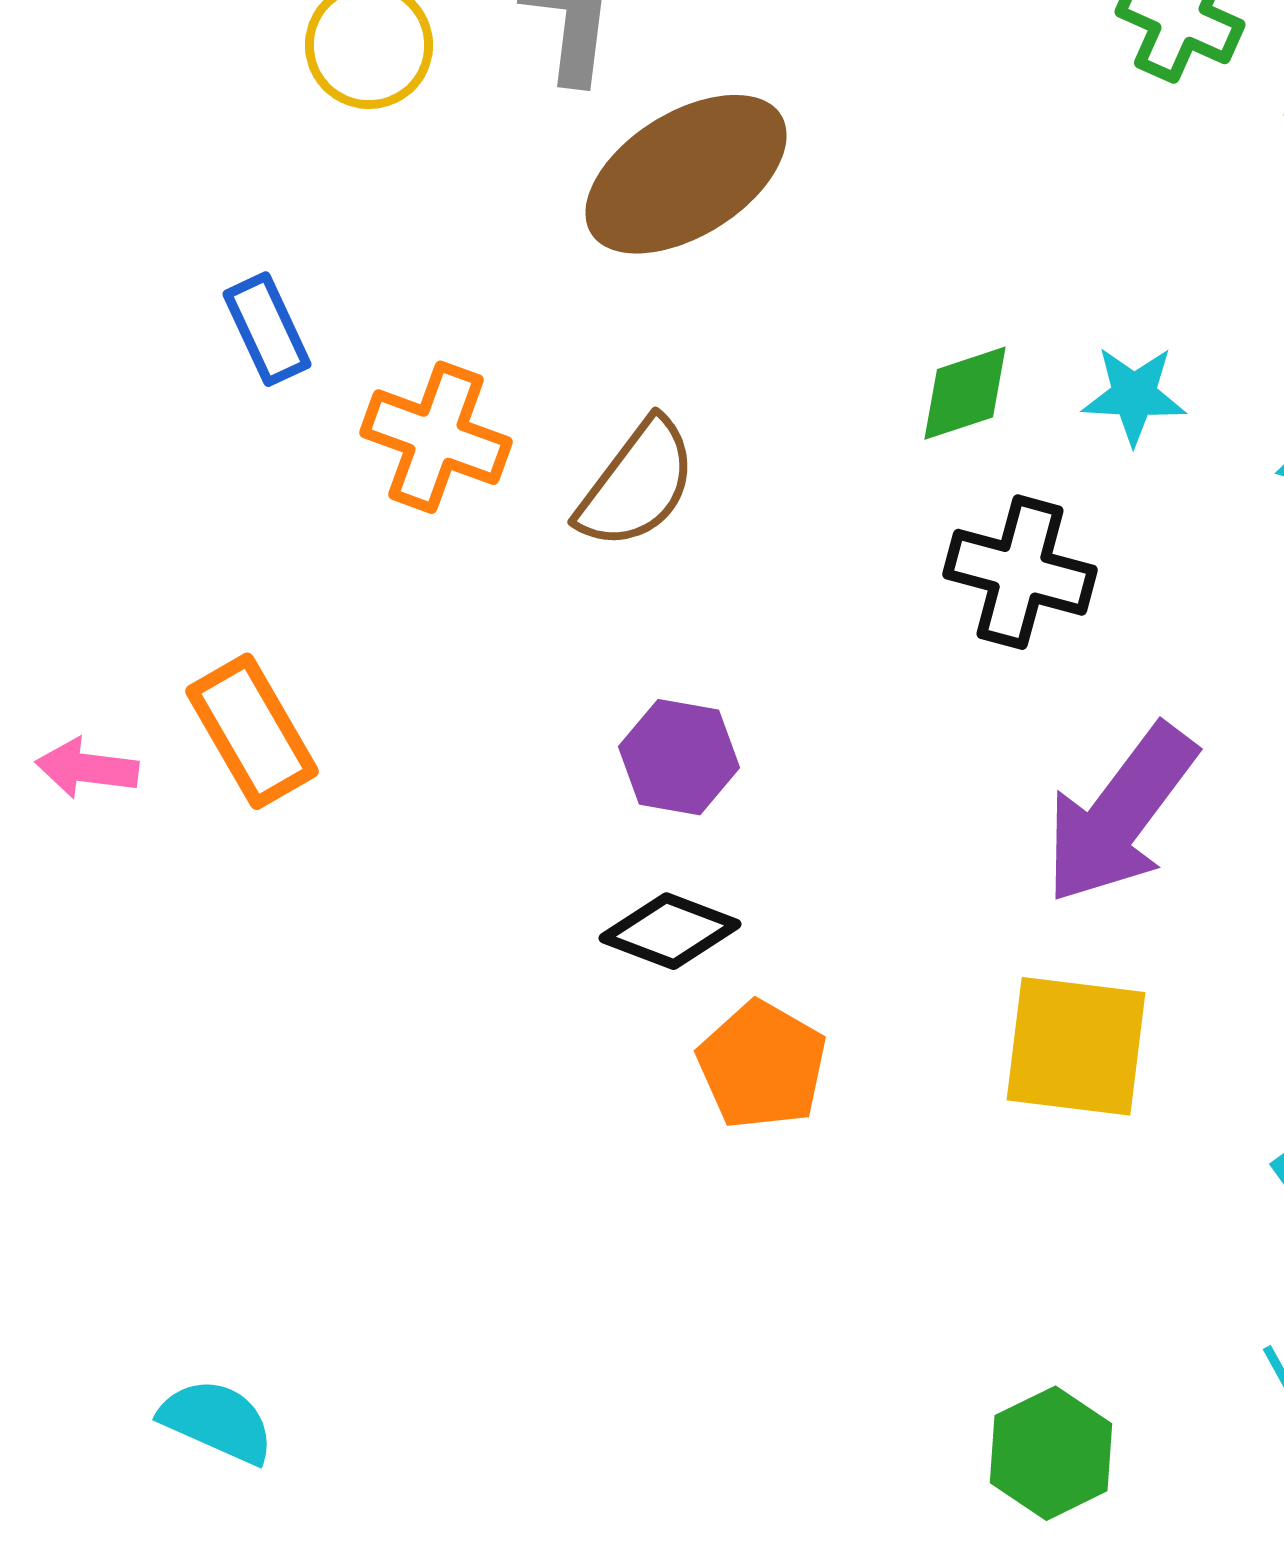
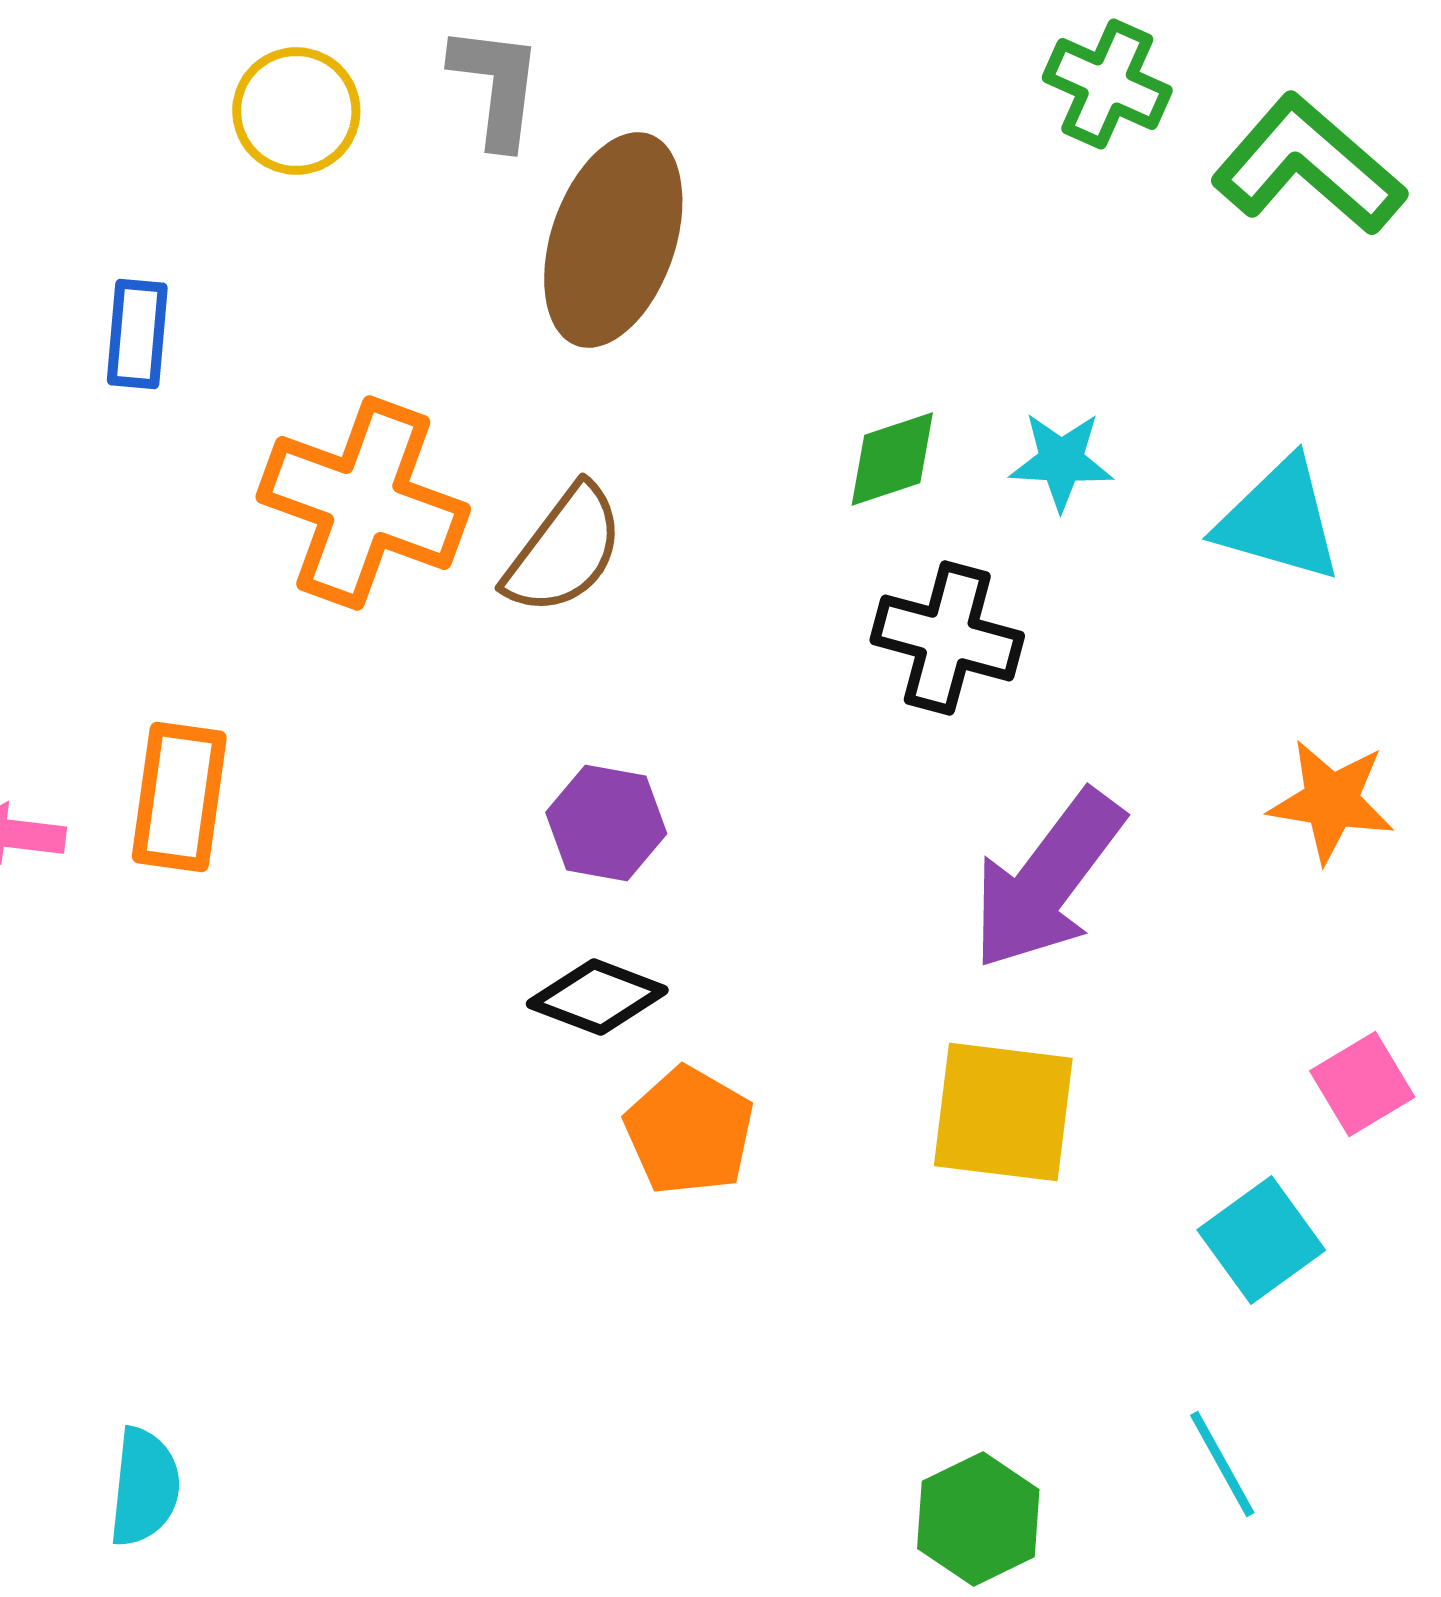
brown ellipse: (686, 174) -> (613, 240), turned -39
blue rectangle: (267, 329) -> (137, 334), moved, turned 30
orange cross: (436, 437) -> (363, 503), size x1.4
orange rectangle: (252, 731) -> (179, 797), turned 38
cyan semicircle: (217, 1421) -> (144, 1487), turned 72

